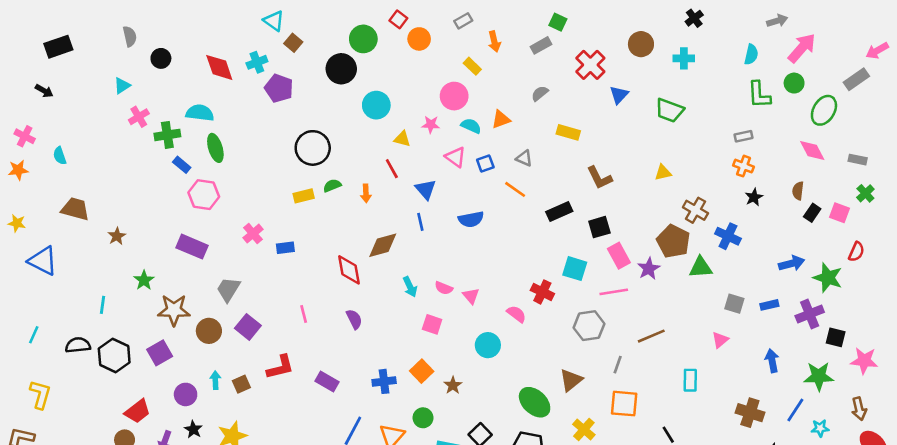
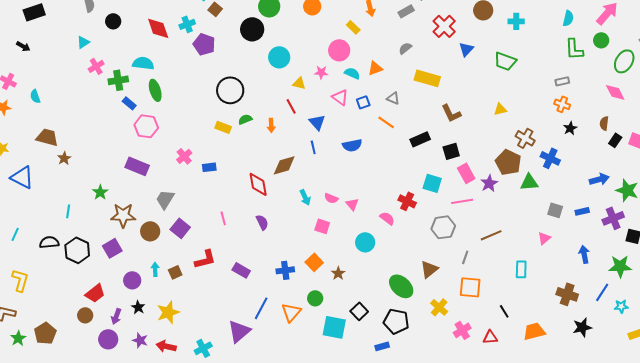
yellow rectangle: (568, 132) -> (427, 78), size x1.4
yellow rectangle: (304, 196) -> (223, 127), turned 35
brown star: (117, 236) -> (64, 158), moved

